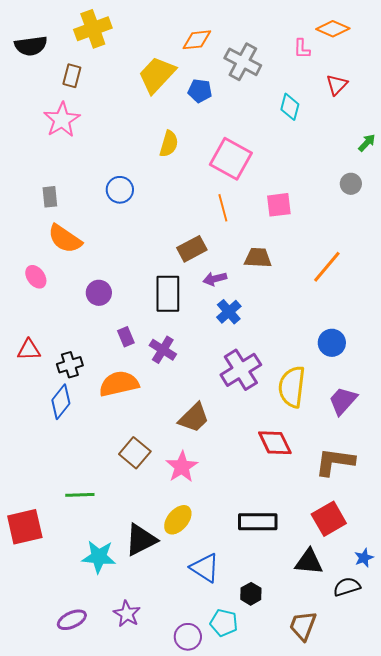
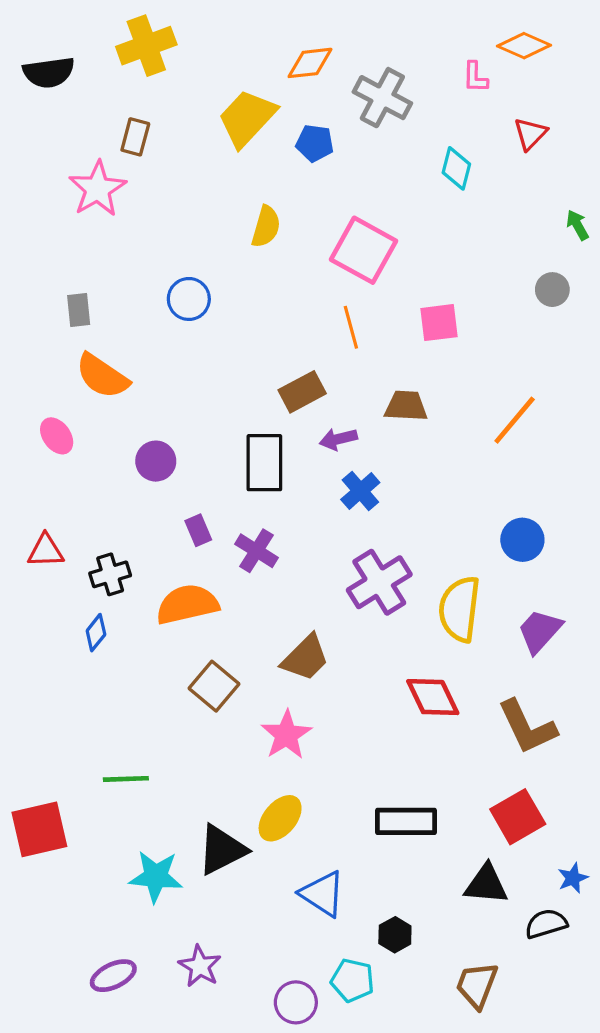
brown rectangle: (72, 76) -> (135, 137), moved
green arrow: (367, 143) -> (578, 225), turned -72
blue diamond: (61, 402) -> (96, 633), size x0.7
brown square: (135, 453) -> (214, 686), moved
brown L-shape: (335, 462) -> (527, 727), turned -123

